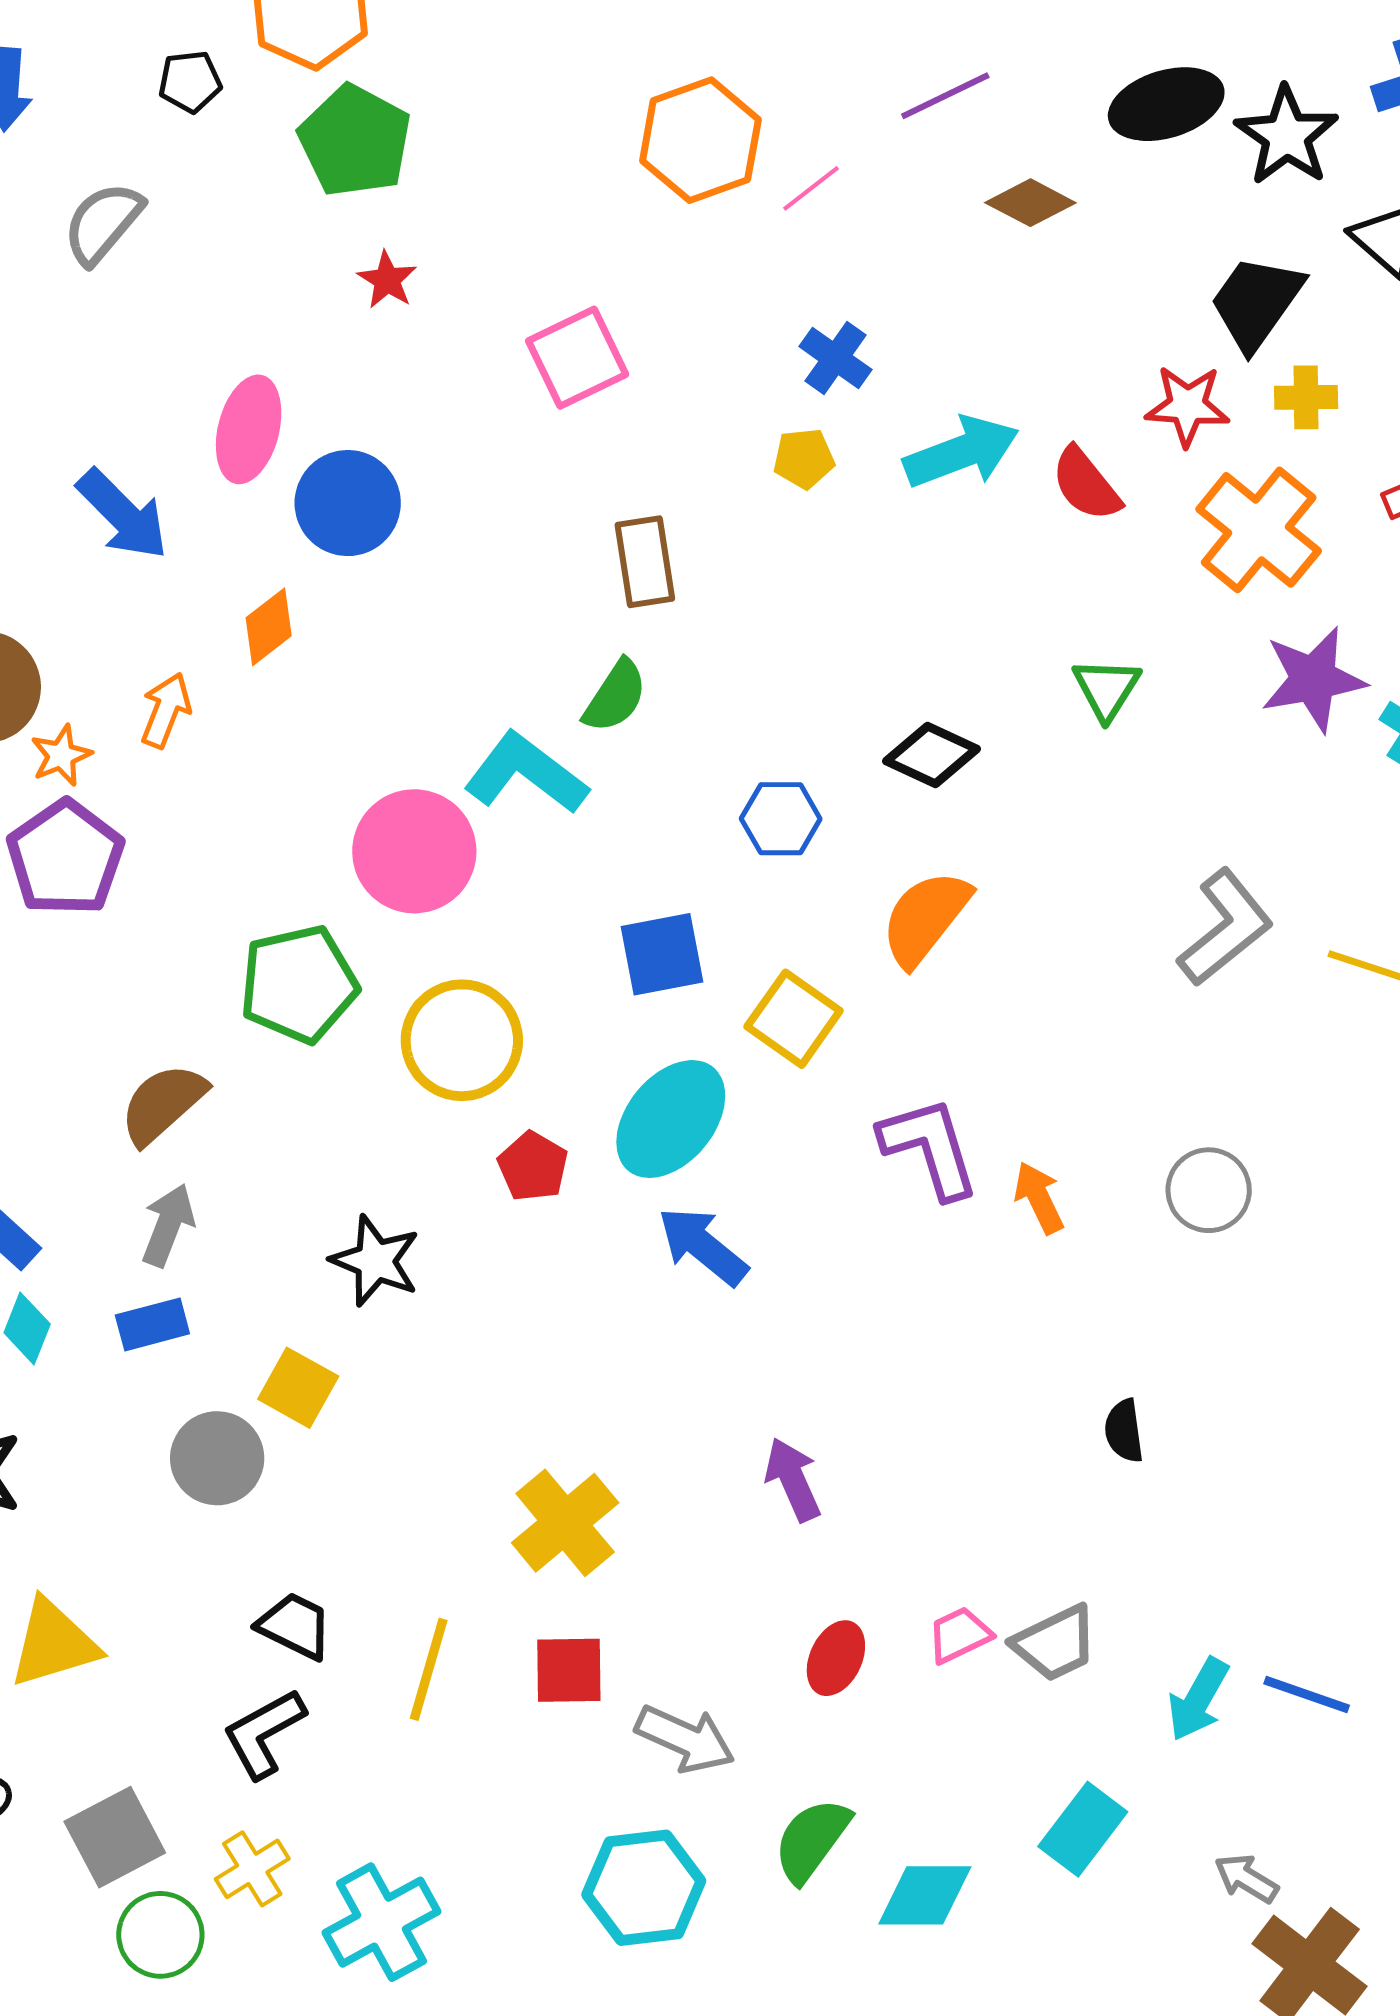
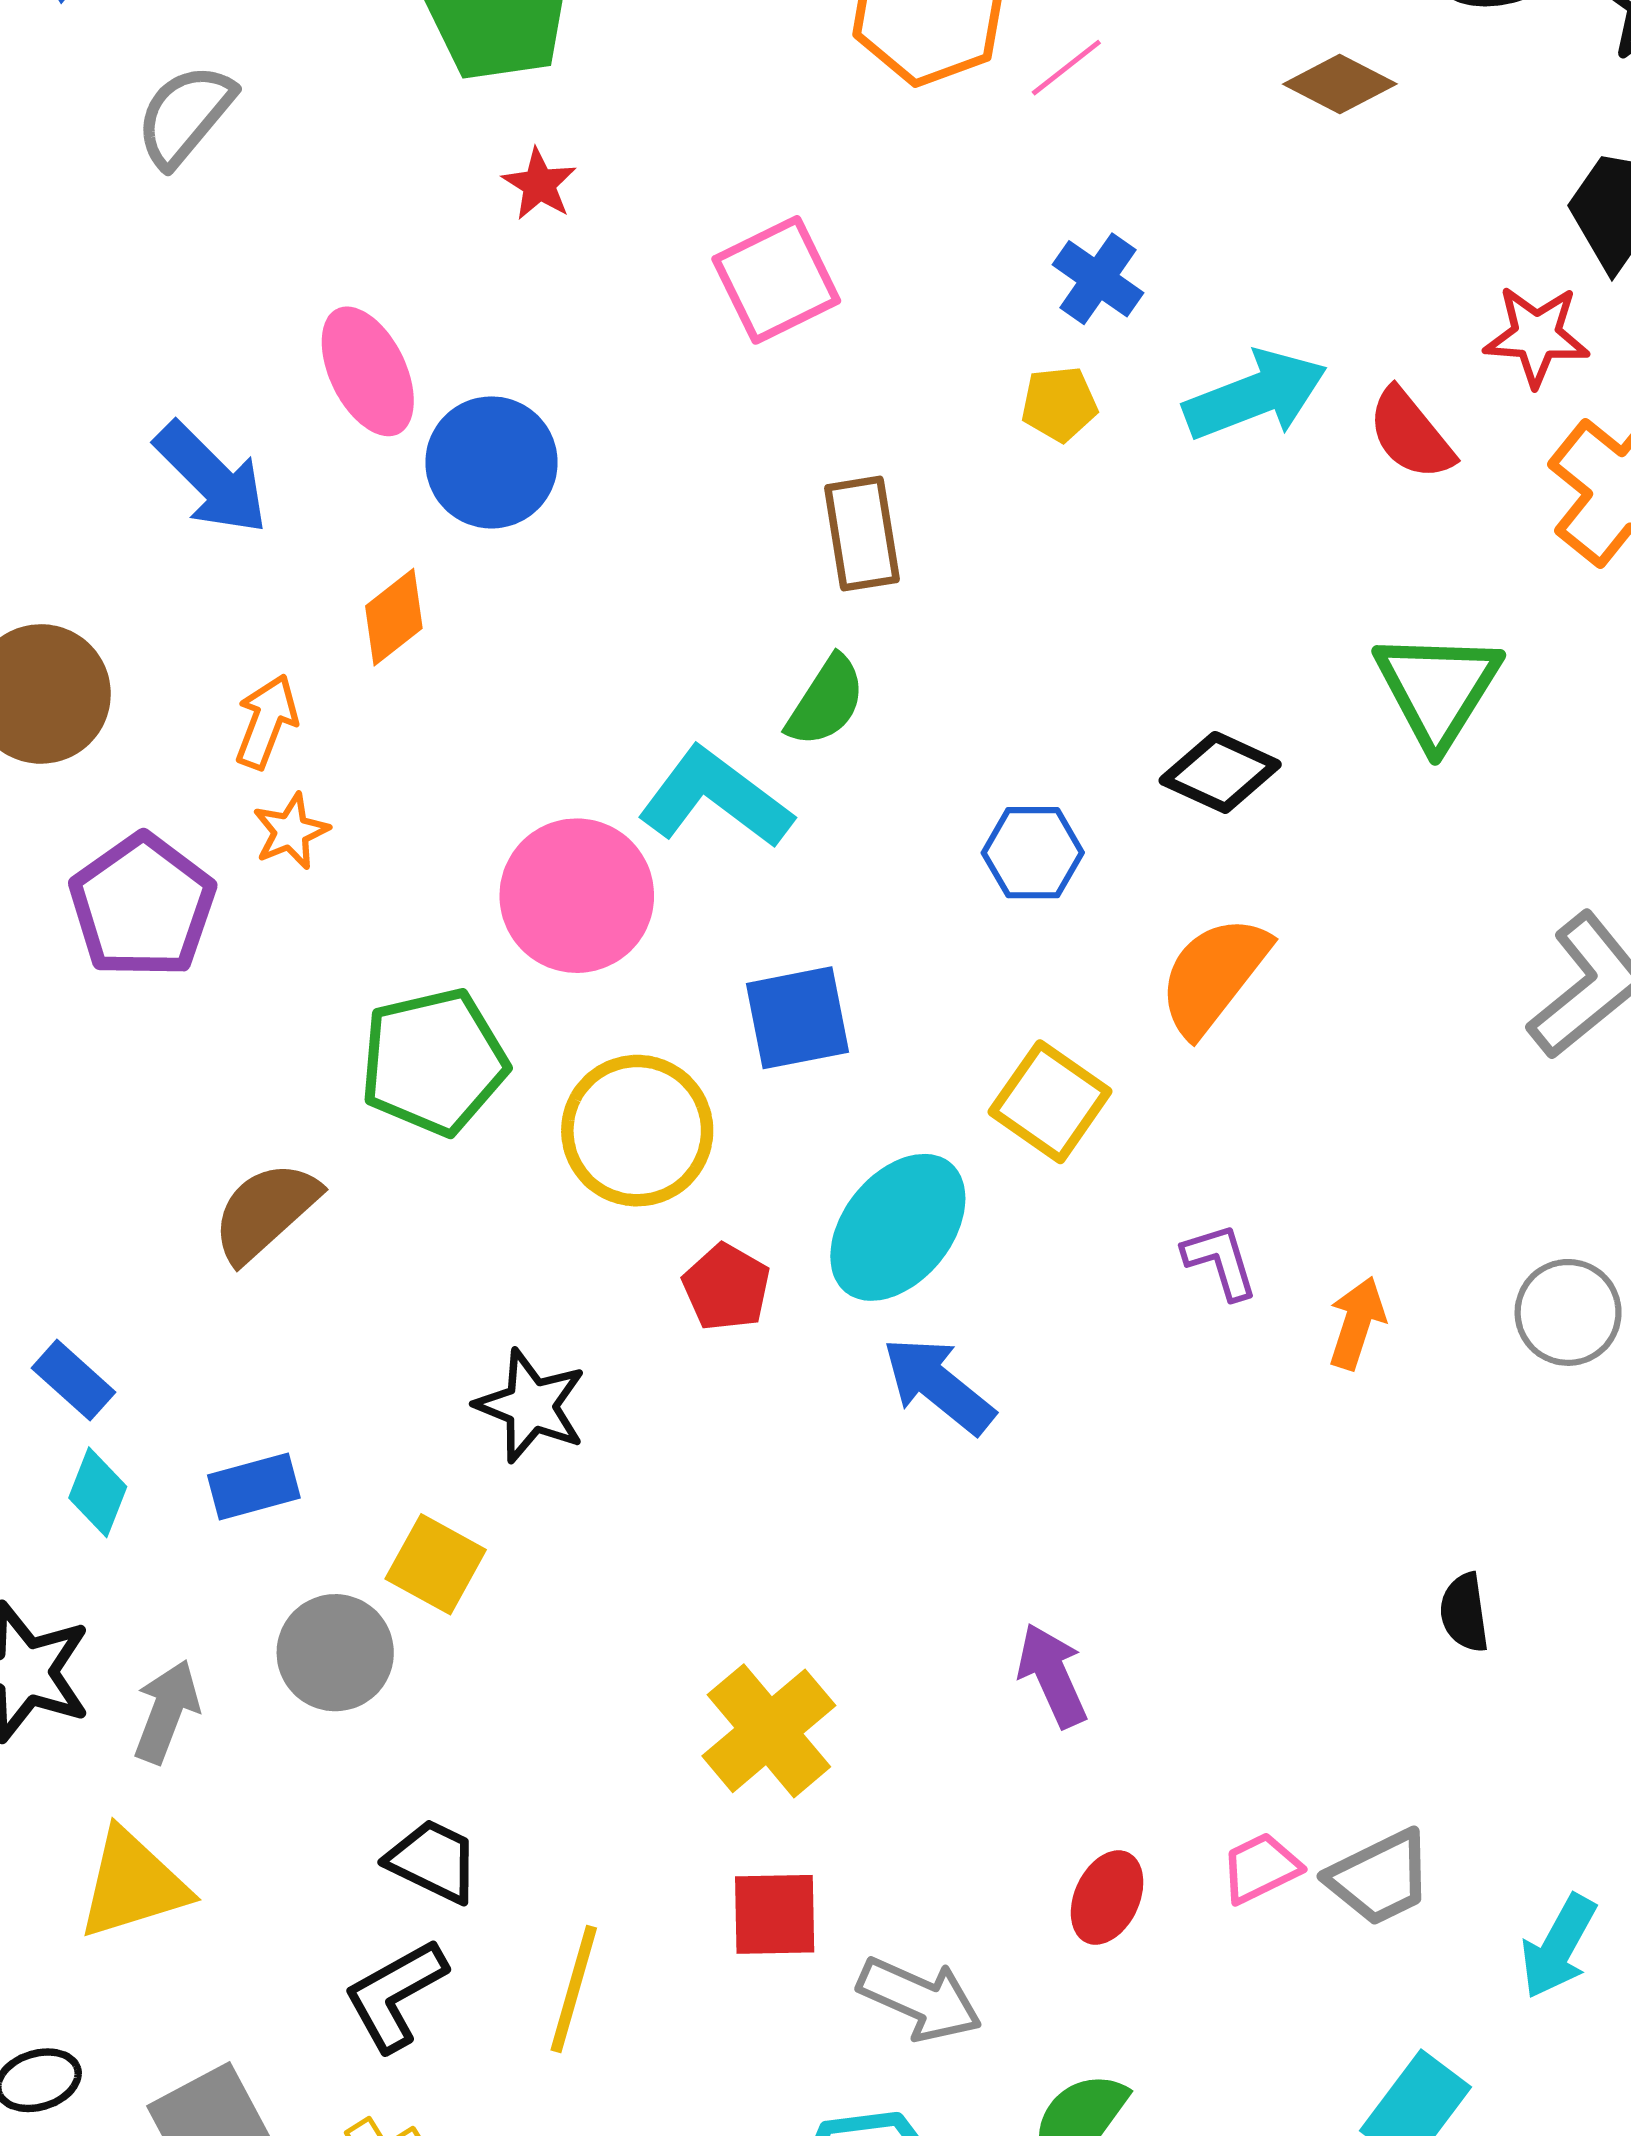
pink ellipse: (249, 429) -> (368, 371), turned -40
green triangle: (1106, 689) -> (1438, 689), size x1.5
orange star: (61, 755) -> (291, 831), moved
blue square: (662, 954) -> (798, 1018), moved
purple L-shape: (930, 1148) -> (1220, 1261), size x0.6
orange arrow: (1039, 1198) -> (1357, 1323), turned 44
gray arrow: (168, 1225) -> (166, 1711), moved
yellow line: (429, 1669) -> (574, 1989), moved

